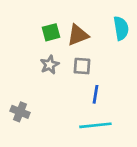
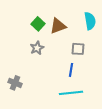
green square: (51, 32) -> (38, 24), turned -32
gray square: (82, 66) -> (78, 49), moved

